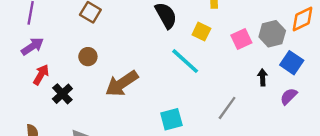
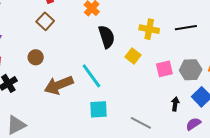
cyan line: (185, 61) -> (91, 76), moved
gray line: (227, 108) -> (141, 123), turned 70
cyan square: (171, 119) -> (98, 109), moved

